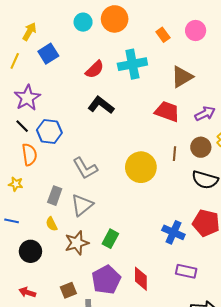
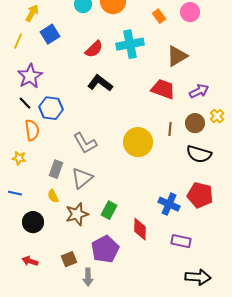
red diamond: (141, 279) -> (140, 229), moved

